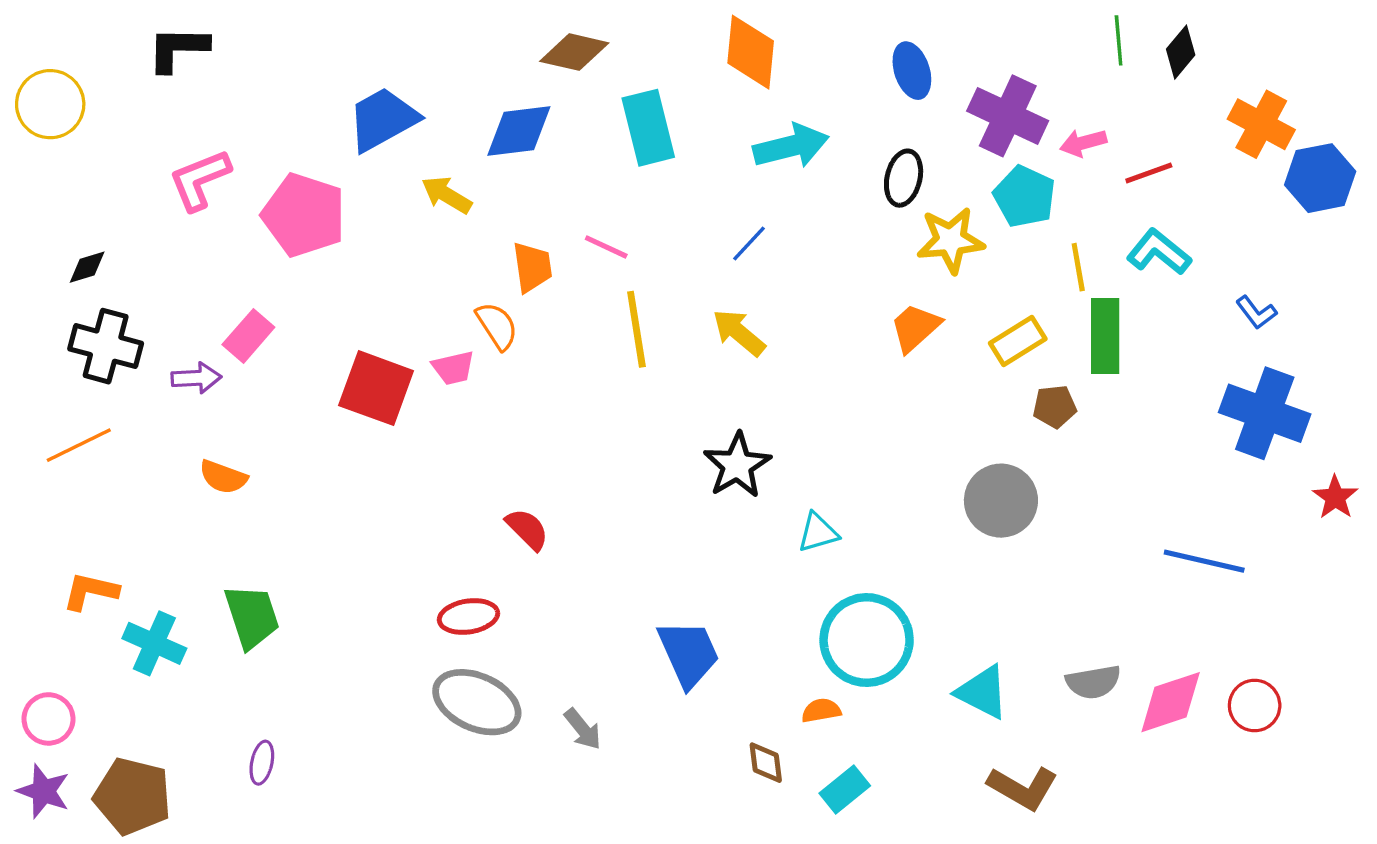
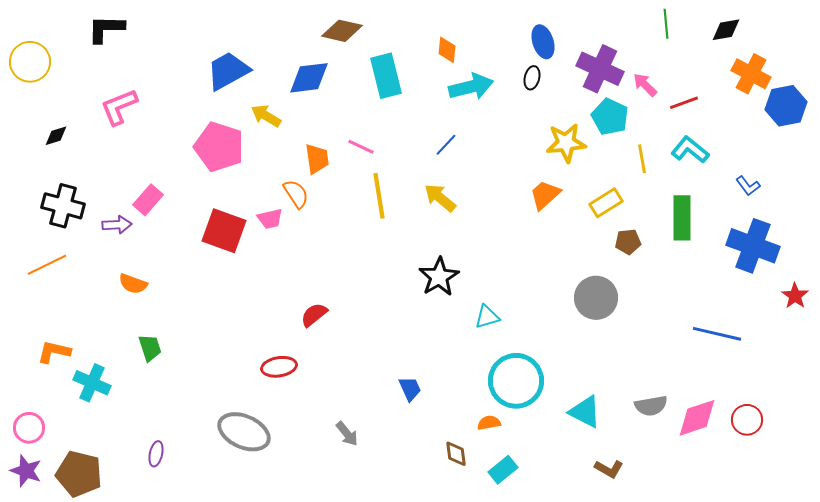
orange diamond: (751, 52) -> (447, 50), moved, size x0.6
black diamond: (1181, 52) -> (726, 30), moved, turned 40
pink arrow: (1083, 143) -> (645, 85), turned 60
black ellipse: (904, 178) -> (532, 78), moved, size x0.7
pink pentagon: (304, 215) -> (219, 147), moved
black diamond: (87, 267) -> (56, 136), moved
green rectangle: (1105, 336) -> (682, 218), moved
red semicircle: (527, 529) -> (314, 315), turned -84
green trapezoid: (252, 616) -> (150, 348), moved, size x0.7
blue trapezoid: (688, 653) -> (410, 389), size x0.6
gray ellipse: (477, 702) -> (244, 432), moved
brown L-shape: (1023, 788) -> (609, 469), size x0.7

